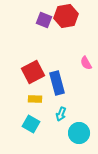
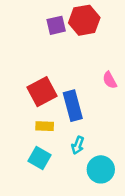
purple square: (44, 20) -> (56, 25), turned -35

